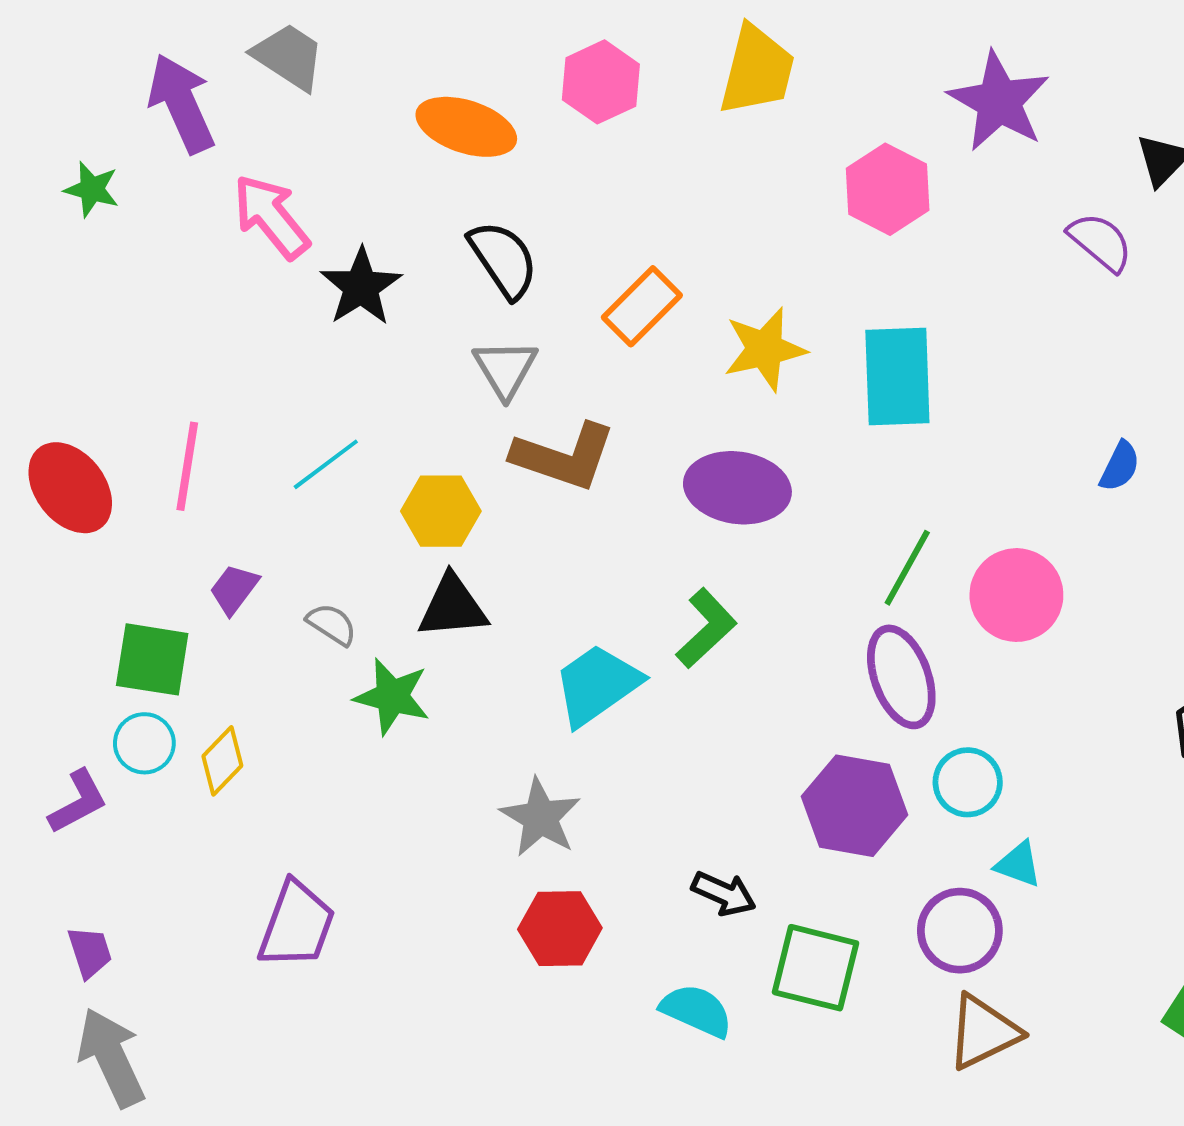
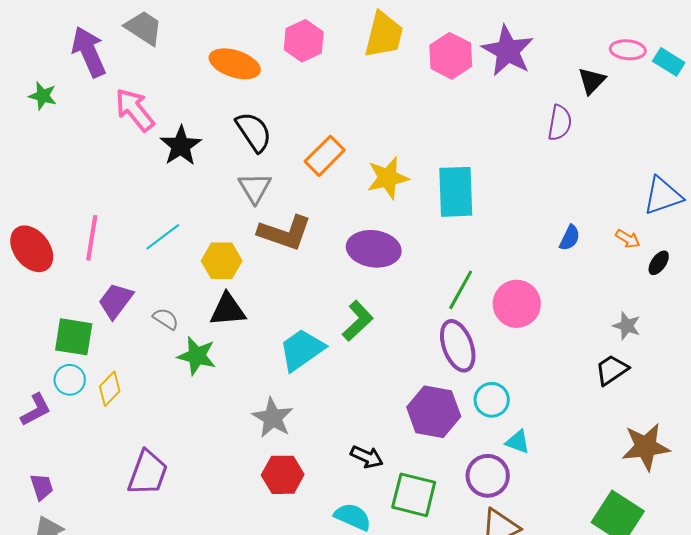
pink hexagon: (888, 189) -> (451, 56), moved
purple semicircle: (1100, 242) -> (560, 123), turned 60
purple trapezoid: (234, 589) -> (116, 301), size x1.4

